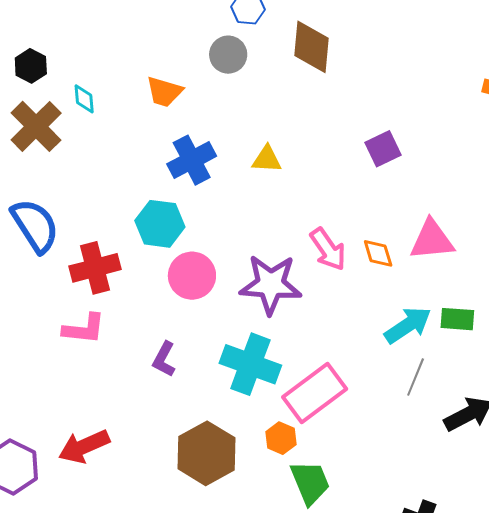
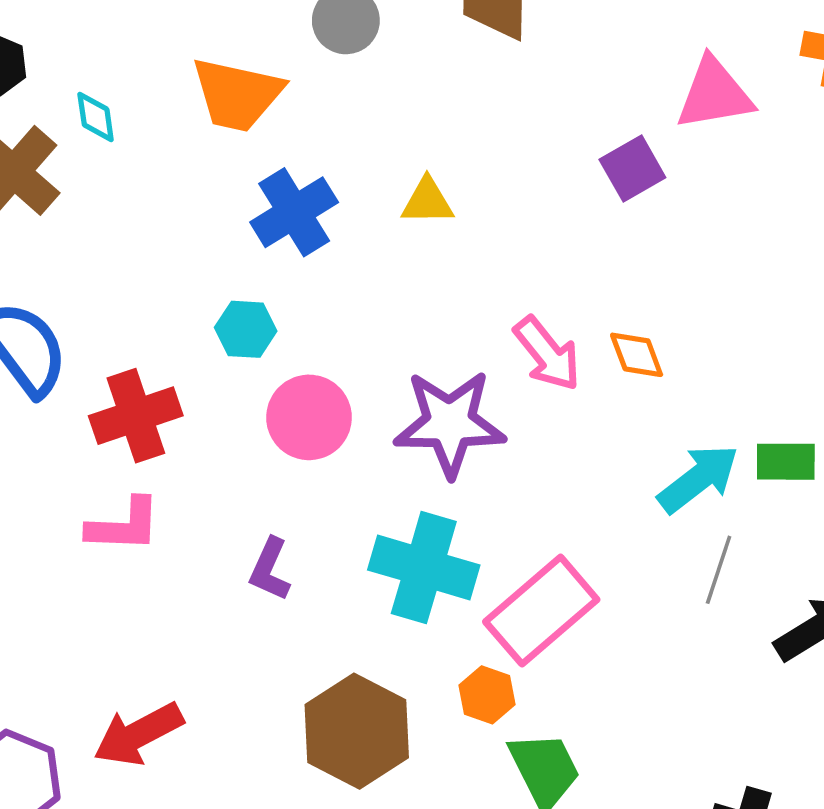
orange trapezoid: (164, 92) -> (237, 94), size x1.4
cyan hexagon: (160, 224) -> (246, 329), size x0.7
pink triangle: (432, 240) -> (714, 94), moved

